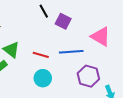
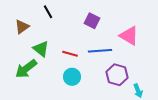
black line: (44, 11) -> (48, 12), moved

